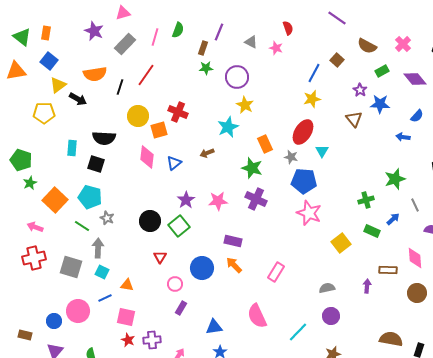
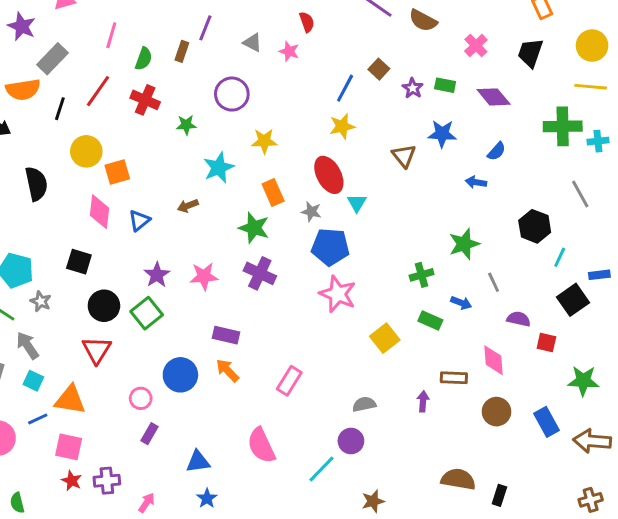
green semicircle: (178, 30) -> (144, 59), moved
gray rectangle: (125, 44) -> (52, 59), moved
brown semicircle: (367, 46) -> (423, 21), moved
green star: (206, 68) -> (186, 125), moved
green rectangle: (382, 71) -> (445, 85), turned 40
purple star: (360, 90) -> (413, 88), moved
yellow star: (245, 105) -> (264, 141), moved, turned -30
red cross: (178, 112) -> (145, 100), moved
red ellipse: (303, 132) -> (329, 175), turned -60
black semicircle: (104, 138) -> (36, 184), turned -105
black square: (96, 164) -> (79, 262), moved
blue arrow: (393, 219) -> (461, 303), turned 64
gray arrow: (98, 248) -> (28, 345), turned -36
red triangle: (160, 257) -> (97, 350), moved, size x1.5
orange triangle: (127, 285) -> (70, 400), size x1.6
purple circle: (331, 316) -> (351, 441), moved

